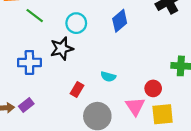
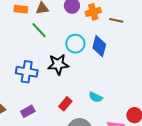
blue diamond: (120, 21) -> (99, 46), moved, turned -45
purple rectangle: (26, 105) -> (28, 111), moved

